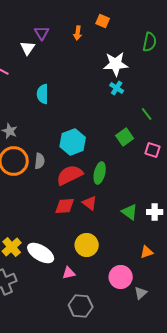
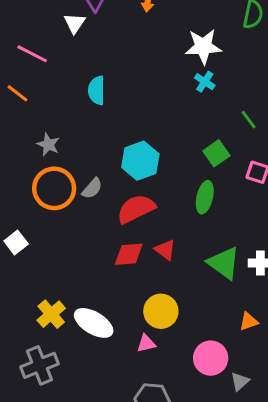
gray semicircle: (40, 161) -> (92, 188), turned 35
green ellipse: (100, 173) -> (205, 197), moved
green triangle: (130, 212) -> (224, 263), size x1.4
pink triangle: (69, 273) -> (146, 343), moved

